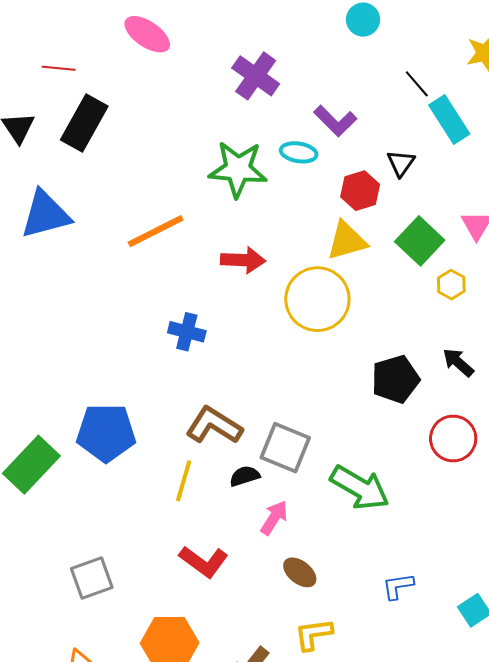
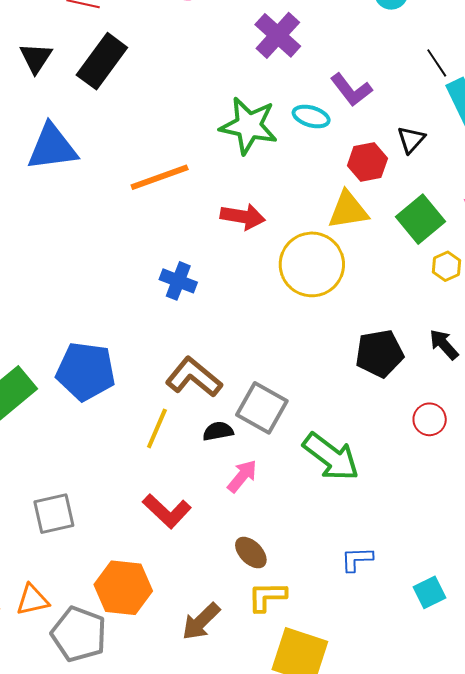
red circle: (453, 438) -> (430, 419), size x0.7
brown ellipse: (300, 572) -> (251, 553), moved

